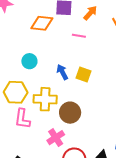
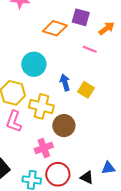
cyan circle: (29, 61) -> (34, 64), size x1.5

